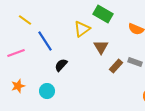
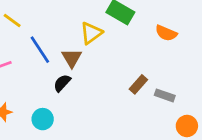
brown triangle: (101, 47) -> (72, 58), moved
gray rectangle: (135, 62) -> (165, 95), moved

